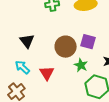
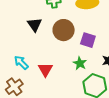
black triangle: (27, 41) -> (35, 25), moved
brown circle: (66, 47) -> (64, 30), moved

